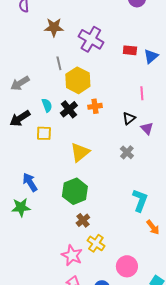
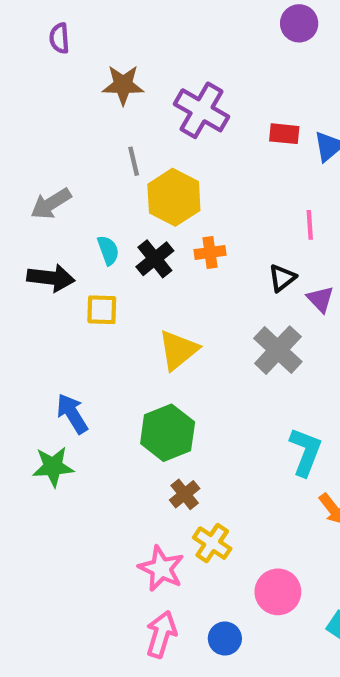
black arrow: (20, 118) -> (51, 278), turned -140
gray cross: (127, 152) -> (278, 350), size x1.6

